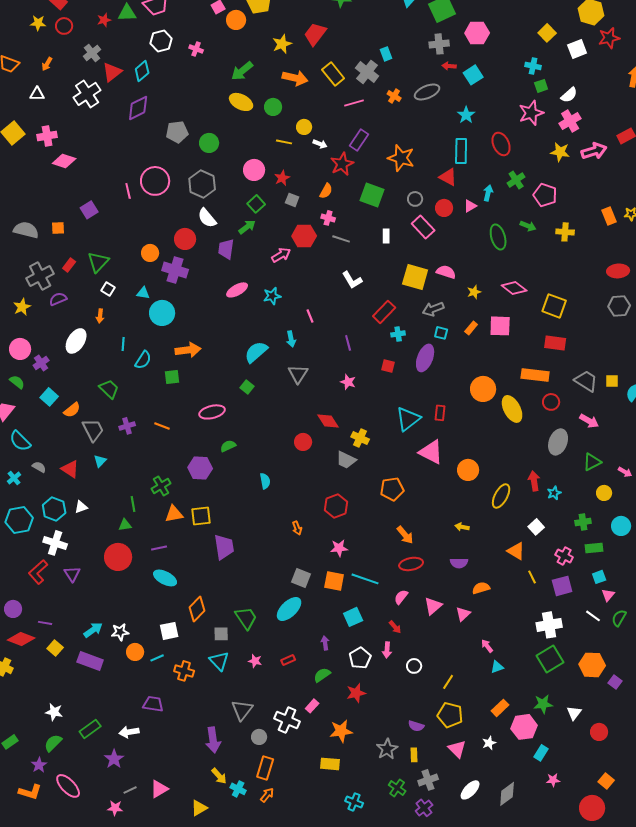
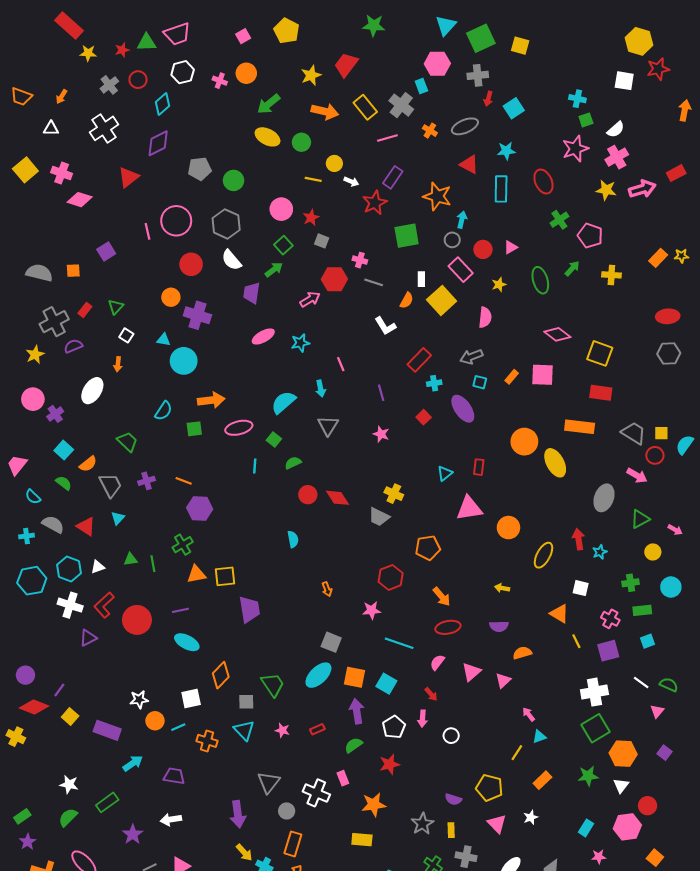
orange circle: (236, 20) -> (246, 73), moved
yellow star: (38, 23) -> (88, 53), moved
red circle: (64, 26) -> (138, 80), moved
pink hexagon: (477, 33) -> (437, 64), moved
yellow square: (547, 33) -> (520, 46), moved, turned -30
white square: (577, 49) -> (624, 81), turned 30
red arrow: (449, 66) -> (488, 99), turned -80
red triangle: (112, 72) -> (128, 177), moved
cyan star: (466, 115) -> (506, 151), turned 30
pink cross: (47, 136) -> (62, 173), turned 30
red triangle: (448, 177) -> (469, 165), moved
orange semicircle: (326, 191) -> (407, 300), moved
cyan arrow: (488, 193) -> (462, 220), moved
green square: (372, 195) -> (407, 236), turned -30
orange rectangle: (609, 216) -> (658, 258), turned 66
green arrow: (528, 226) -> (572, 269), turned -70
red circle: (185, 239) -> (191, 264), moved
green triangle: (98, 262) -> (116, 307), size x0.7
pink semicircle: (446, 272) -> (485, 317), turned 78
yellow square: (415, 277) -> (442, 300), moved, turned 32
yellow star: (474, 292) -> (499, 284), moved
cyan line: (123, 344) -> (255, 466), moved
purple ellipse: (425, 358) -> (463, 409), turned -56
red square: (388, 366) -> (424, 417), turned 32
green semicircle: (17, 382) -> (64, 483), moved
red circle: (551, 402) -> (655, 455), moved
pink ellipse: (212, 412) -> (239, 428), moved
cyan triangle: (408, 419) -> (445, 473), size x0.6
red diamond: (328, 421) -> (338, 498), moved
cyan semicircle: (20, 441) -> (33, 497), size x0.7
red circle: (303, 442) -> (308, 495), moved
green semicircle: (228, 446) -> (293, 463), moved
pink triangle: (431, 452) -> (469, 508), turned -36
gray semicircle: (39, 467) -> (53, 524), size x1.5
purple hexagon: (200, 468) -> (200, 508), moved
cyan cross: (14, 478) -> (27, 536), turned 32
red hexagon: (336, 506) -> (391, 577), moved
green triangle: (125, 525) -> (131, 559), moved
white square: (536, 527) -> (581, 588), turned -35
red L-shape: (38, 572) -> (104, 605), moved
purple triangle: (72, 574) -> (88, 638), turned 36
orange square: (334, 581) -> (355, 677), moved
pink triangle: (608, 595) -> (657, 711), moved
cyan square: (353, 617) -> (386, 684), turned -36
green semicircle: (619, 618) -> (669, 685), turned 84
purple line: (45, 623) -> (59, 690), turned -64
cyan arrow: (93, 630) -> (133, 763), moved
purple arrow: (325, 643) -> (357, 711), size x1.6
orange hexagon: (592, 665) -> (623, 754), moved
yellow line: (448, 682) -> (517, 753), moved
pink rectangle: (312, 706) -> (343, 778), turned -64
pink hexagon: (524, 727) -> (627, 827), moved
white arrow: (129, 732) -> (171, 819), moved
purple star: (39, 765) -> (28, 842), moved
gray cross: (428, 780) -> (466, 857), turned 30

